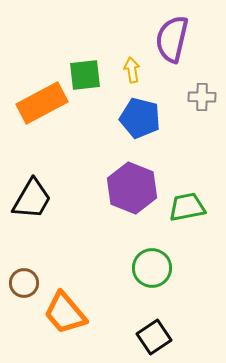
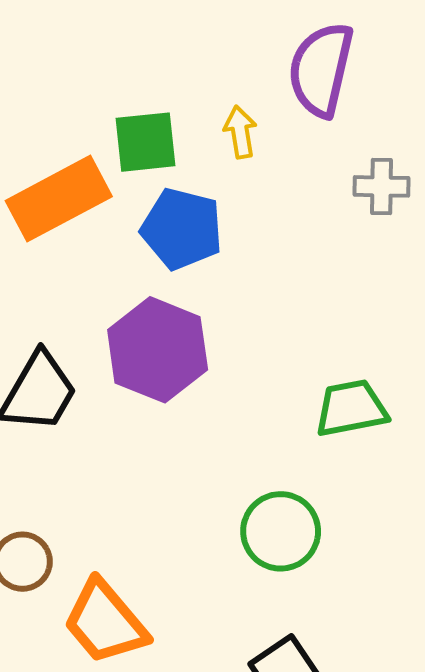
blue pentagon: (140, 118) -> (182, 229), moved
purple hexagon: (132, 188) -> (158, 350), moved

